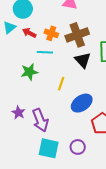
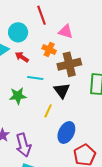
orange cross: (51, 33) -> (49, 50), moved
black triangle: (83, 60) -> (62, 91), moved
blue ellipse: (82, 103) -> (66, 132), turned -35

